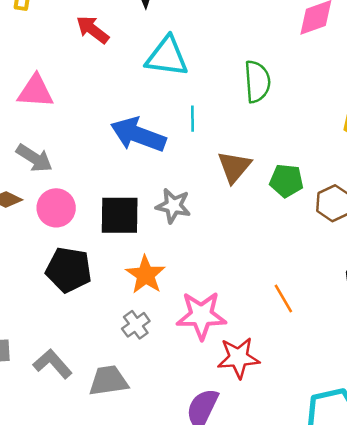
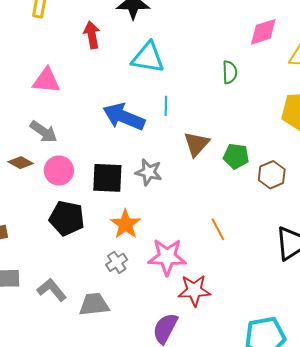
red arrow: (93, 30) -> (92, 35), turned 40
green semicircle: (257, 81) -> (230, 72), moved, size x0.7
orange line: (283, 299) -> (218, 229), moved

